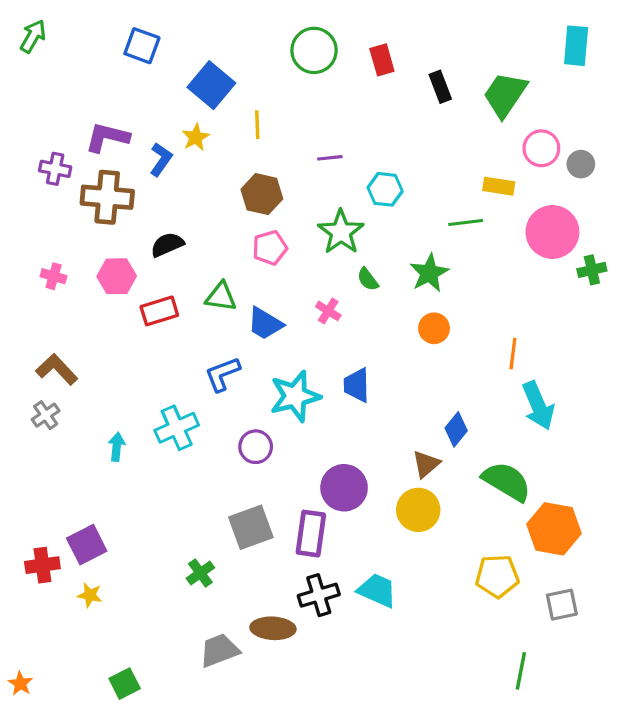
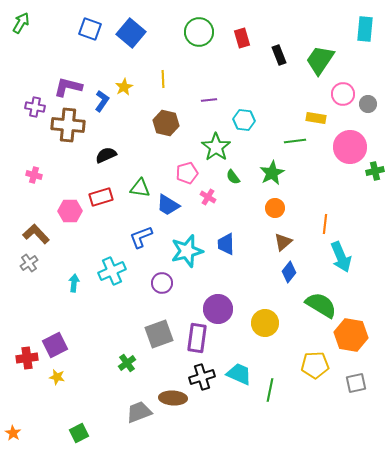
blue square: (211, 85) -> (131, 33), moved
pink pentagon: (270, 248) -> (187, 173), moved
pink hexagon: (117, 276) -> (70, 211), moved
brown triangle: (426, 464) -> (283, 242), moved
green line: (521, 671) -> (270, 390), moved

